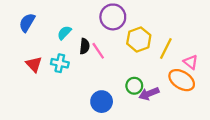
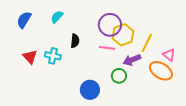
purple circle: (113, 17) -> (110, 25), moved
cyan semicircle: (64, 33) -> (57, 17), moved
pink line: (98, 51) -> (107, 48), moved, turned -49
purple arrow: (149, 94) -> (132, 60), moved

